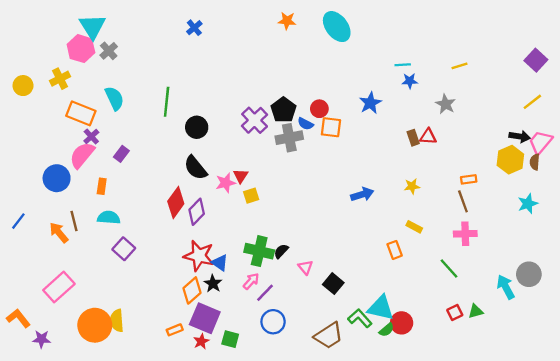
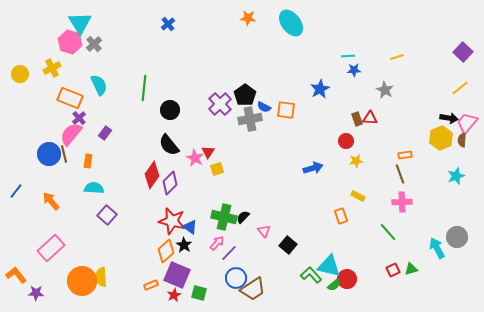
red circle: (319, 109) -> (346, 141), moved
pink star: (226, 183) -> (195, 158), turned -30
brown line: (74, 221) -> (64, 154), moved
brown trapezoid: (329, 336) -> (253, 289), moved

